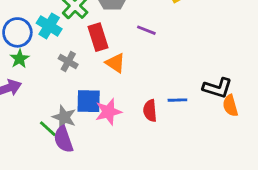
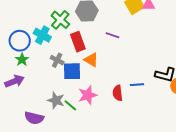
blue square: (89, 101) -> (72, 71), moved
green line: (48, 129) -> (70, 105), moved
purple semicircle: (63, 139) -> (34, 118), moved, turned -54

